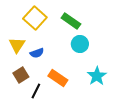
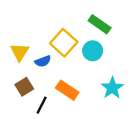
yellow square: (35, 18) -> (64, 43), moved
green rectangle: (71, 21) -> (100, 24), moved

